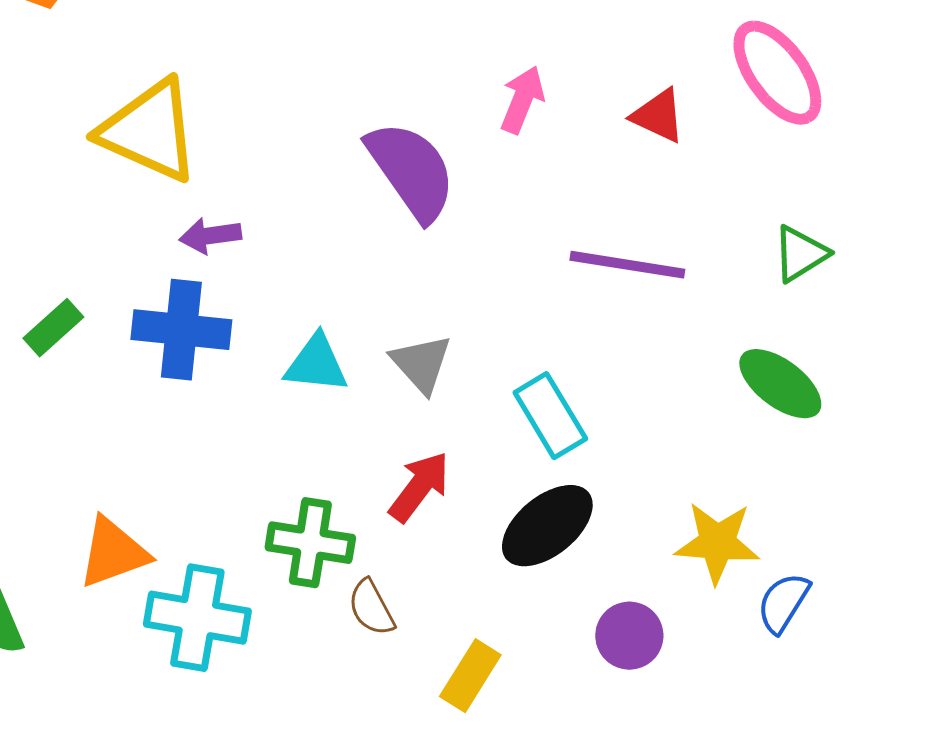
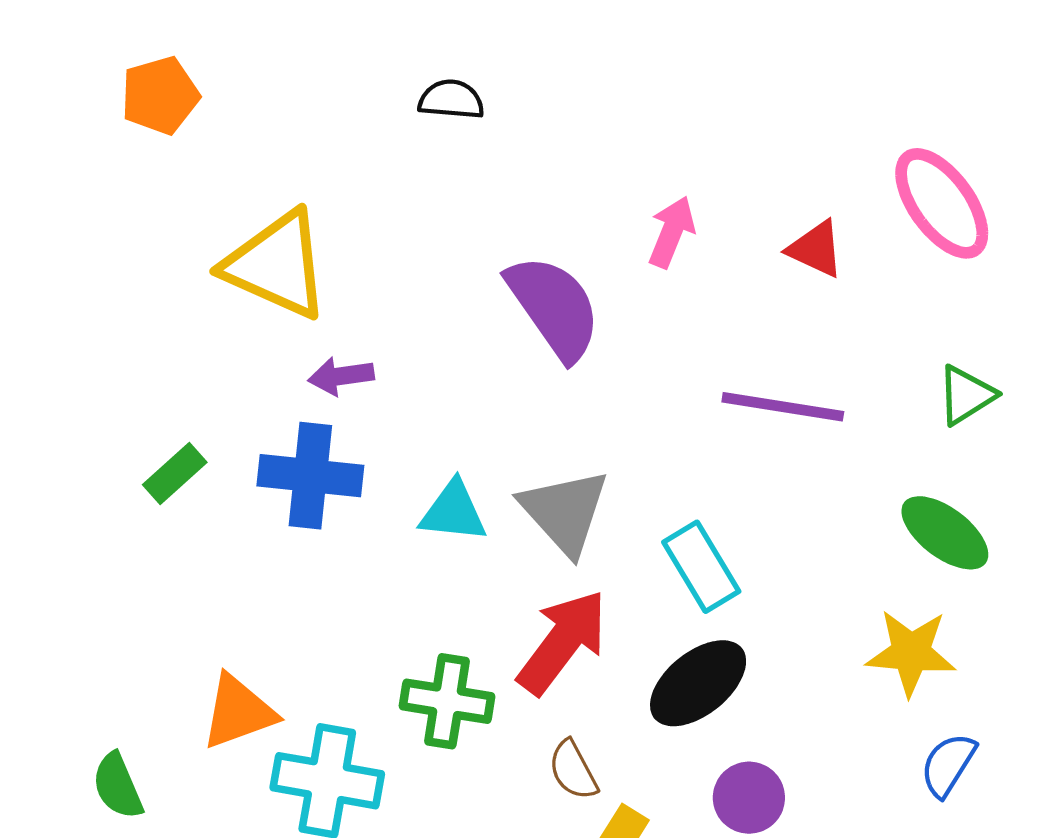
gray triangle: (421, 364) -> (565, 512), size x1.4
red arrow: (419, 487) -> (562, 642), size x1.4
yellow star: (717, 543) -> (911, 653), moved
brown semicircle: (371, 608) -> (573, 770), moved
purple circle: (629, 636) -> (749, 798), moved

